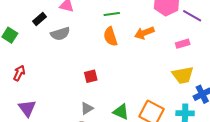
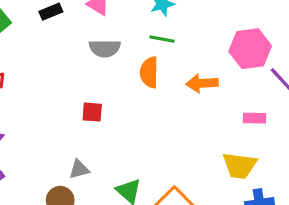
gray semicircle: (60, 34) -> (105, 48), moved
red square: (91, 76) -> (92, 112), moved

